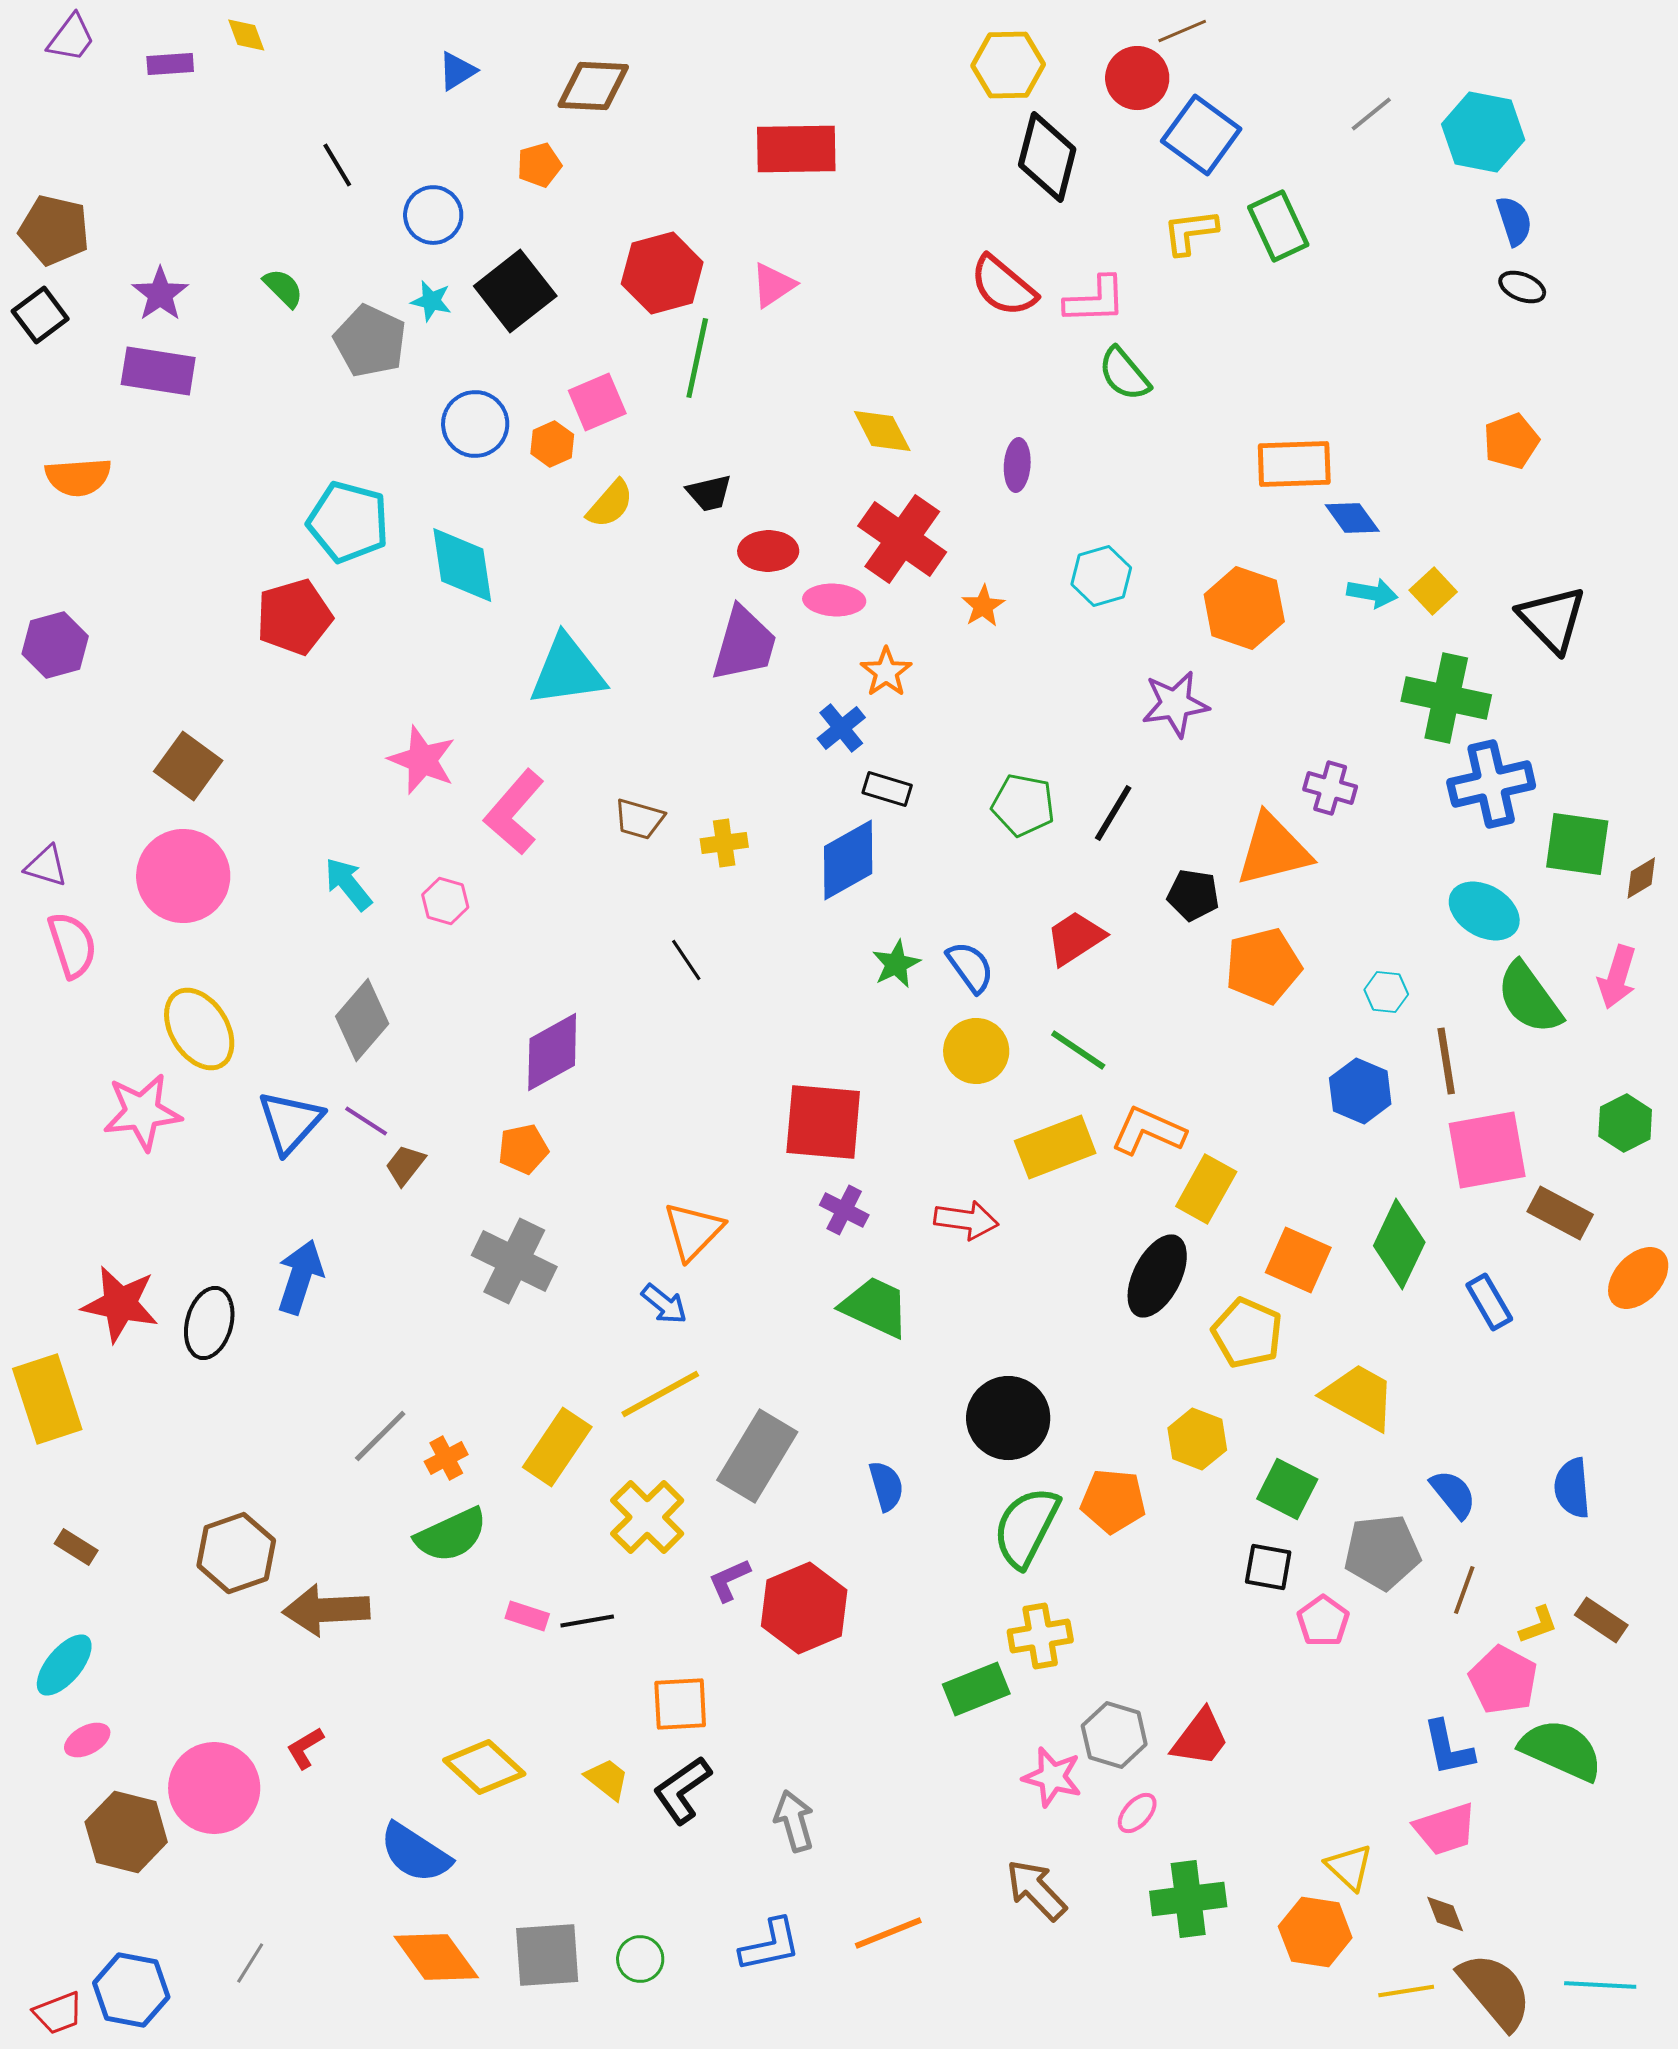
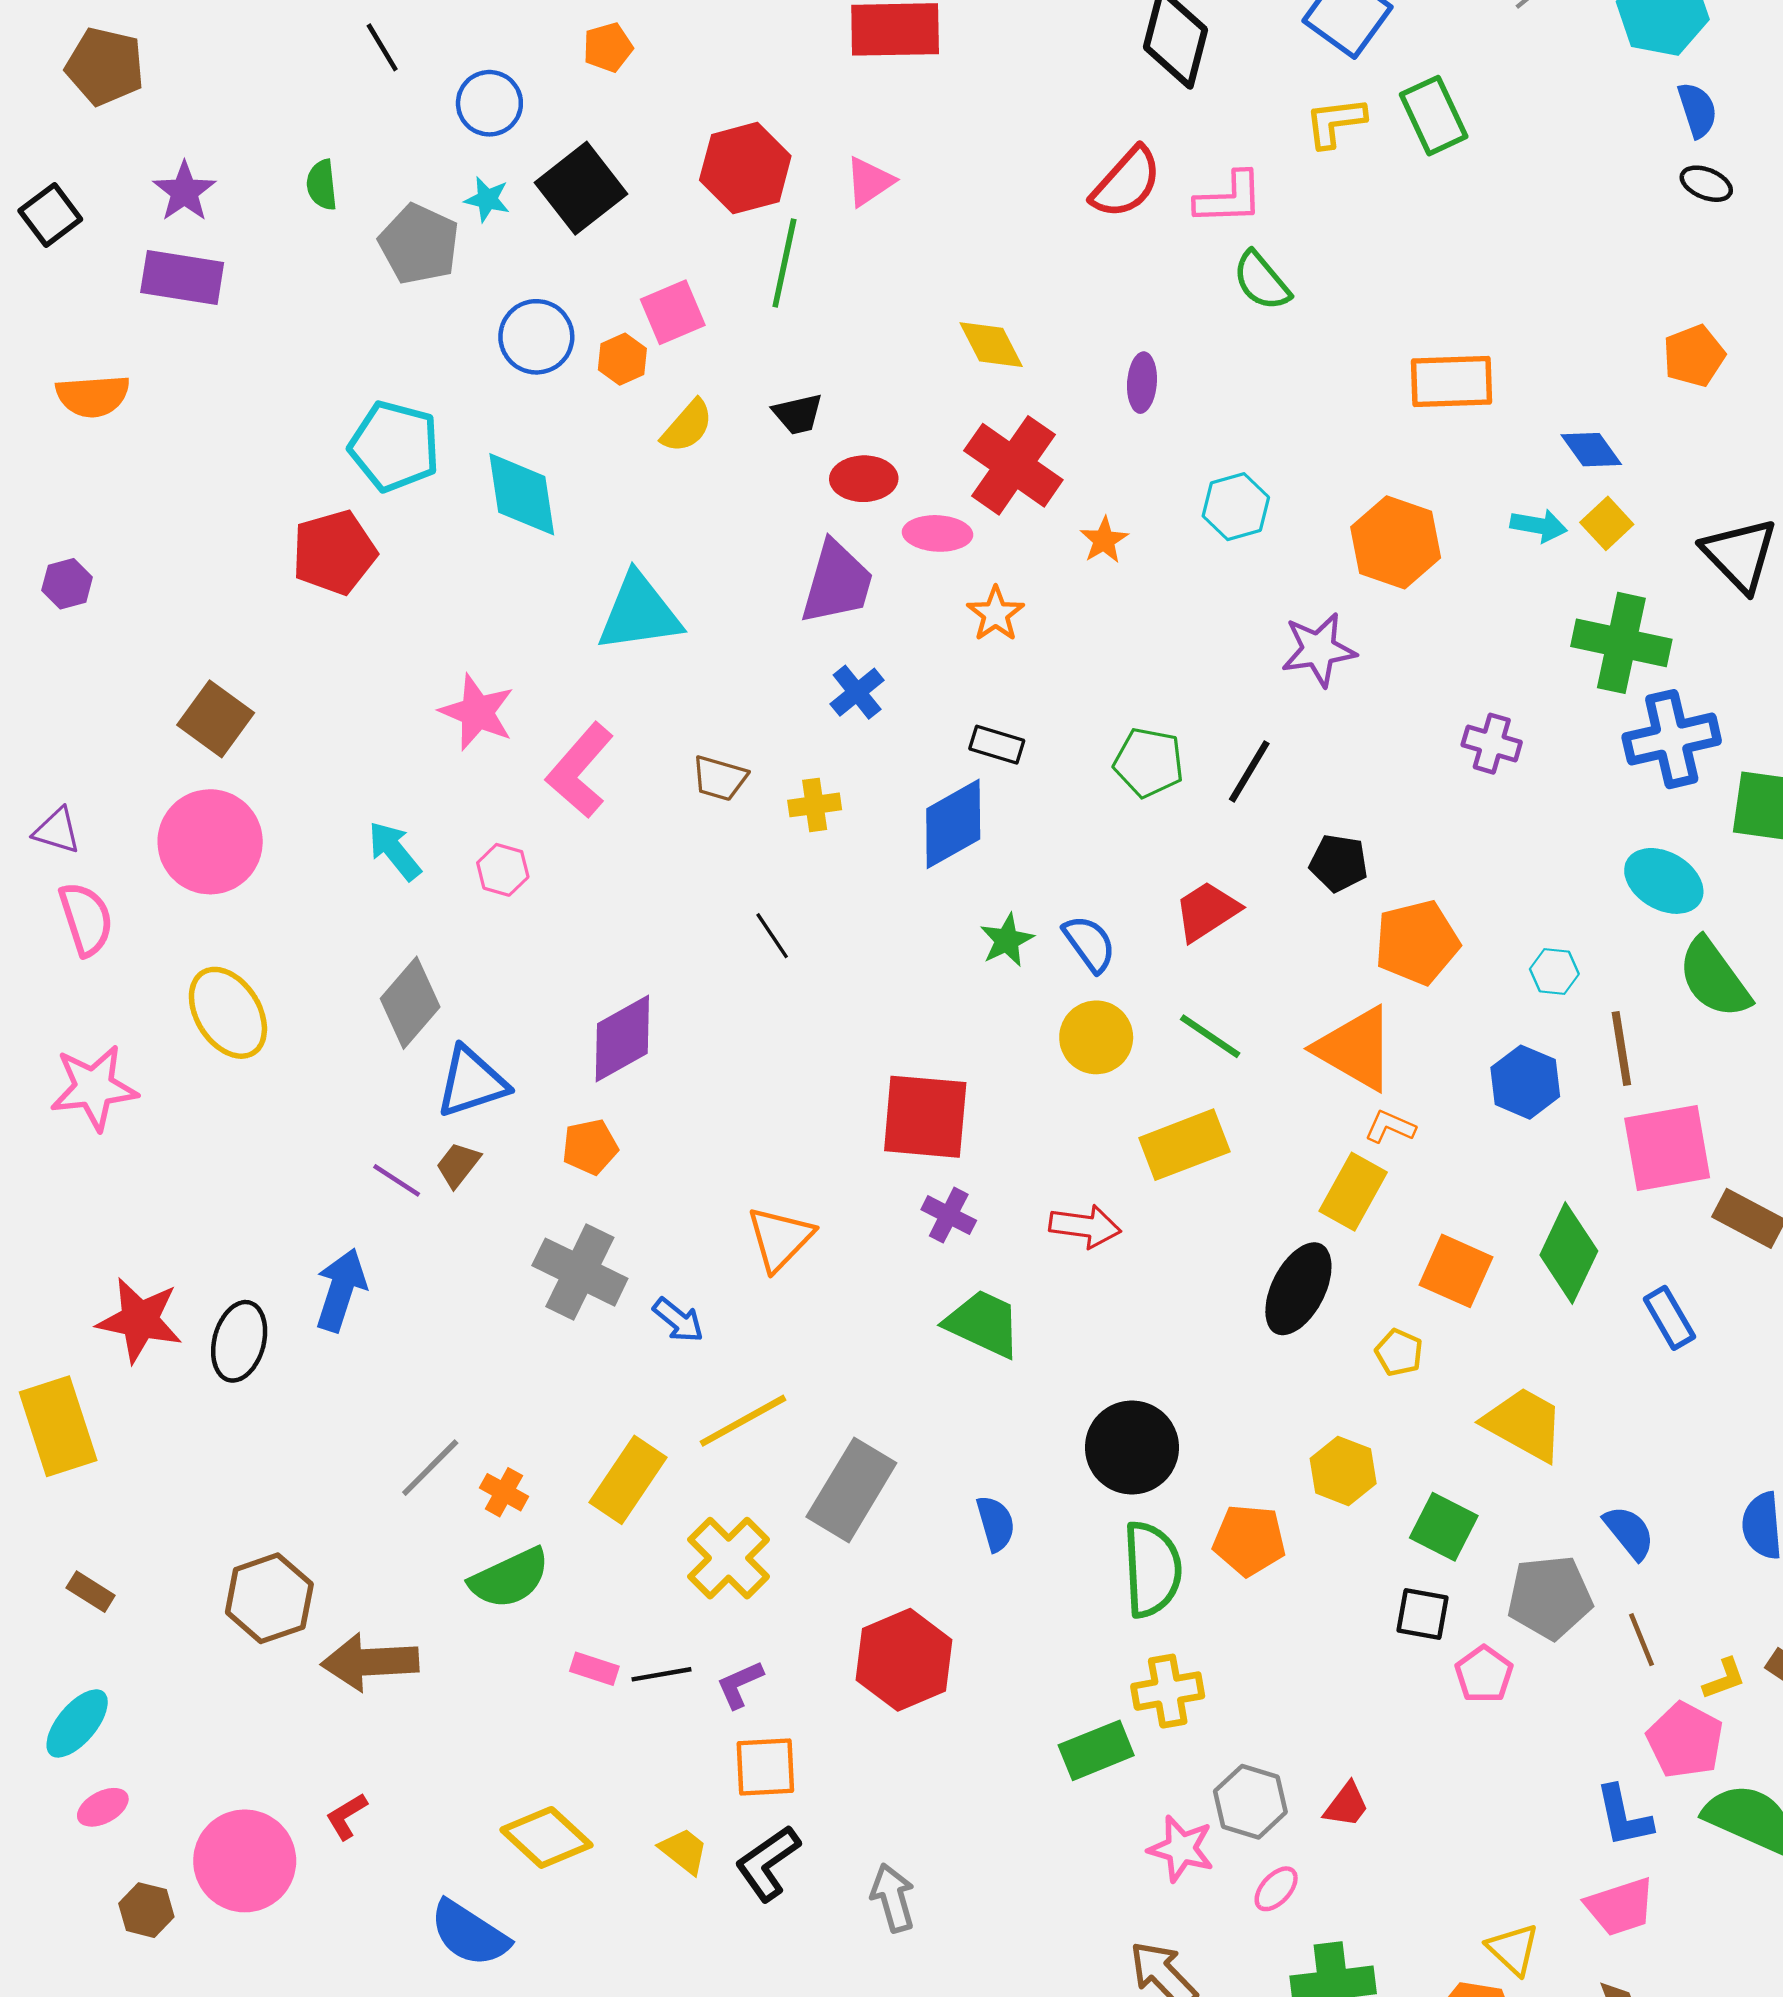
brown pentagon: (54, 230) -> (105, 66), moved
red semicircle: (1003, 286) -> (1126, 183), turned -88
green semicircle: (283, 288) -> (322, 185), turned -141
blue diamond: (1352, 518) -> (1591, 450), moved
purple hexagon: (55, 645) -> (67, 584), size x0.7
blue cross: (841, 728) -> (857, 692), moved
orange triangle: (1273, 850) -> (1355, 1049), moved, turned 44
pink star: (142, 1112) -> (94, 1088), moved
purple line: (366, 1121) -> (397, 1180), moved
blue triangle: (290, 1122) -> (472, 1082), moved, turned 30
orange L-shape: (1148, 1131) -> (1390, 1127), moved, size x0.6
blue arrow: (664, 1304) -> (678, 1320), moved
yellow pentagon: (1247, 1333) -> (1399, 1352), size x0.6
orange cross: (446, 1458) -> (504, 1492), turned -33
green semicircle: (1026, 1527) -> (1152, 1569), turned 150
purple L-shape: (729, 1580) -> (740, 1684), moved
brown line: (1464, 1590) -> (1641, 1640), turned -42
red trapezoid: (1200, 1738) -> (1346, 1805), size x0.7
brown hexagon: (126, 1832) -> (146, 1910), size x0.6

